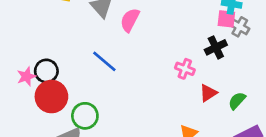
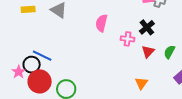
pink semicircle: (130, 20) -> (101, 23), moved
black cross: (216, 47) -> (147, 27), moved
blue line: (104, 61) -> (42, 56), moved

